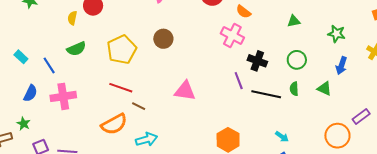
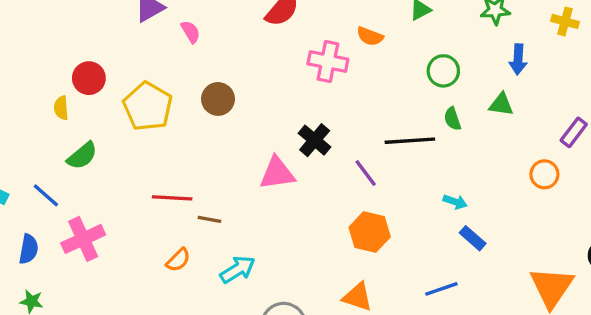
orange semicircle: (243, 12) -> (370, 36), moved
yellow pentagon: (122, 50) -> (148, 106), moved
black cross: (257, 61) -> (315, 140), moved, turned 36
purple line: (239, 81) -> (366, 173), moved
orange semicircle: (114, 124) -> (178, 260), size x0.6
orange circle: (337, 136) -> (544, 174), size x0.7

